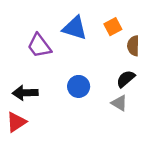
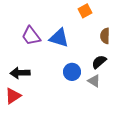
orange square: (113, 27) -> (85, 11), moved
blue triangle: (75, 28) -> (59, 38), moved
blue circle: (79, 86) -> (72, 72), moved

